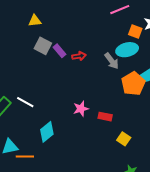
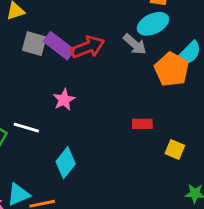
purple rectangle: (59, 51) -> (59, 46), size x1.5
red arrow: (79, 56) -> (88, 47), size x1.6
pink star: (81, 109) -> (64, 100), moved

